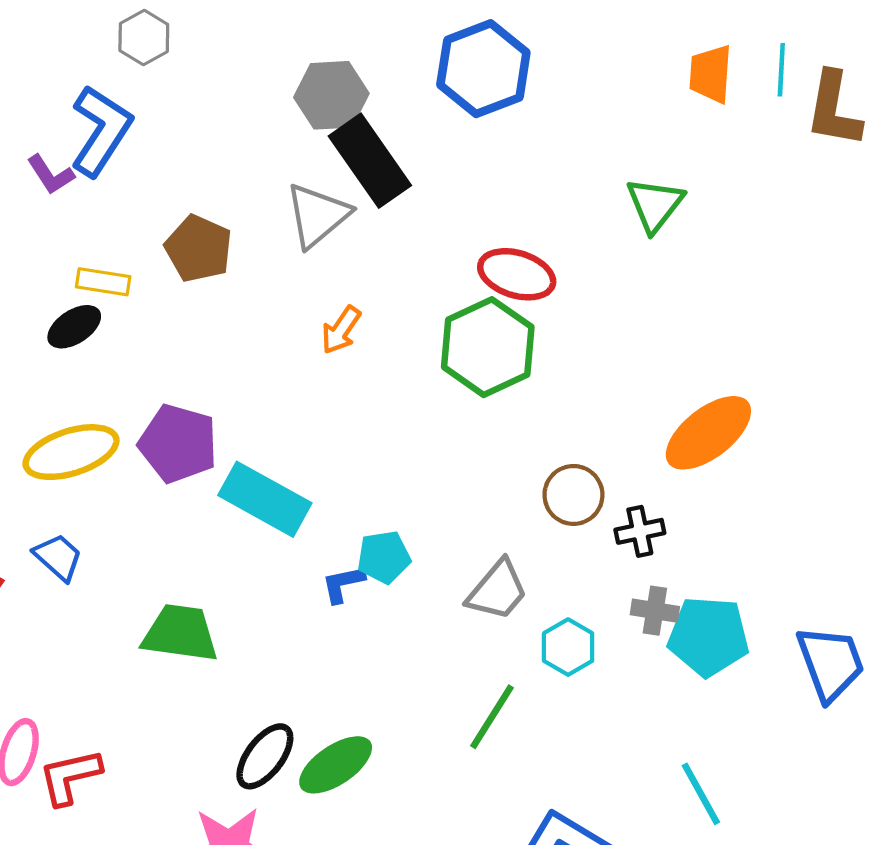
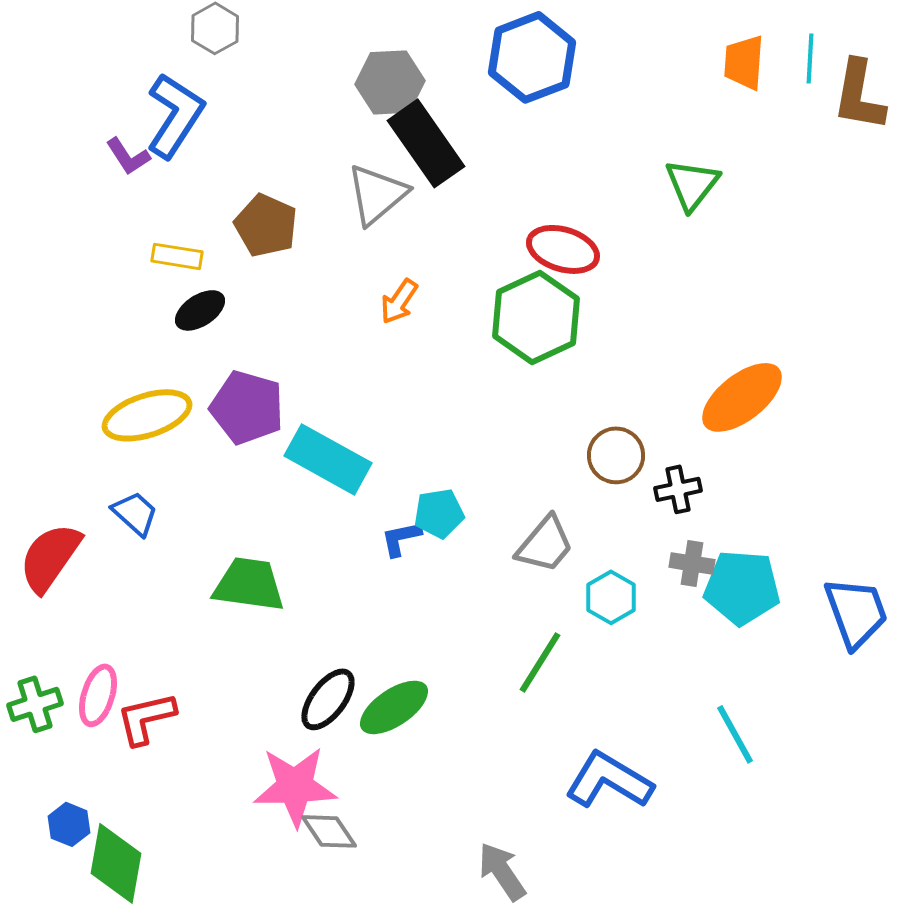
black ellipse: (74, 327) -> (200, 310), moved

